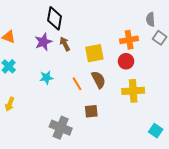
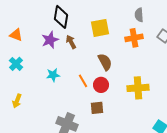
gray semicircle: (151, 19) -> (139, 15), moved
yellow square: (94, 53) -> (100, 28), moved
red circle: (126, 61) -> (101, 85), moved
brown semicircle: (98, 80) -> (105, 62), moved

